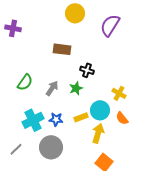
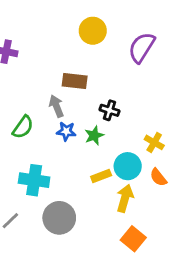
gray arrow: (52, 88) -> (56, 106), moved, turned -56
blue star: (56, 119) -> (66, 131), moved
cyan cross: (33, 120) -> (34, 180), turned 35

